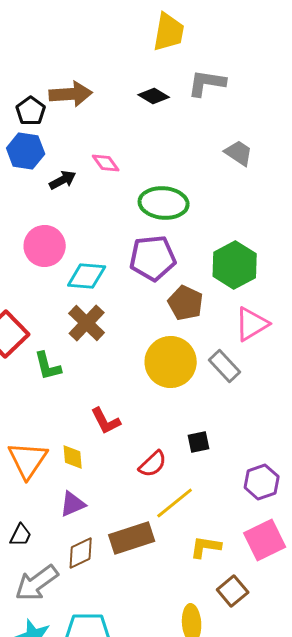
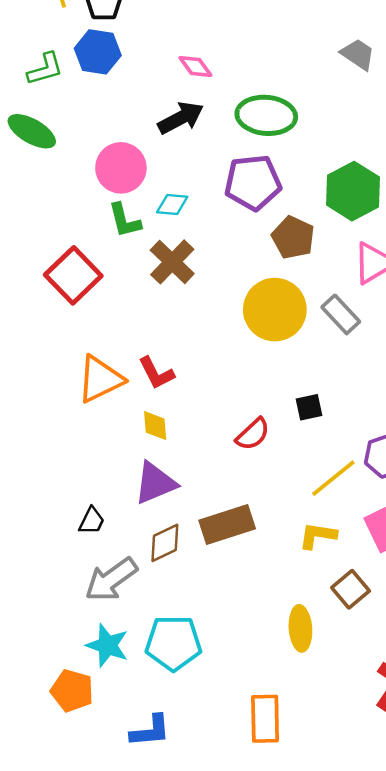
black arrow: (63, 180) -> (181, 118), moved, size x1.4
cyan diamond: (87, 276) -> (172, 205), size x0.7
green L-shape: (48, 366) -> (125, 220), moved
red L-shape: (106, 421) -> (156, 373), moved
orange triangle: (28, 460) -> (100, 379), moved, turned 30
yellow line: (175, 503) -> (333, 478), moved
purple triangle: (73, 504) -> (155, 483), size x1.4

